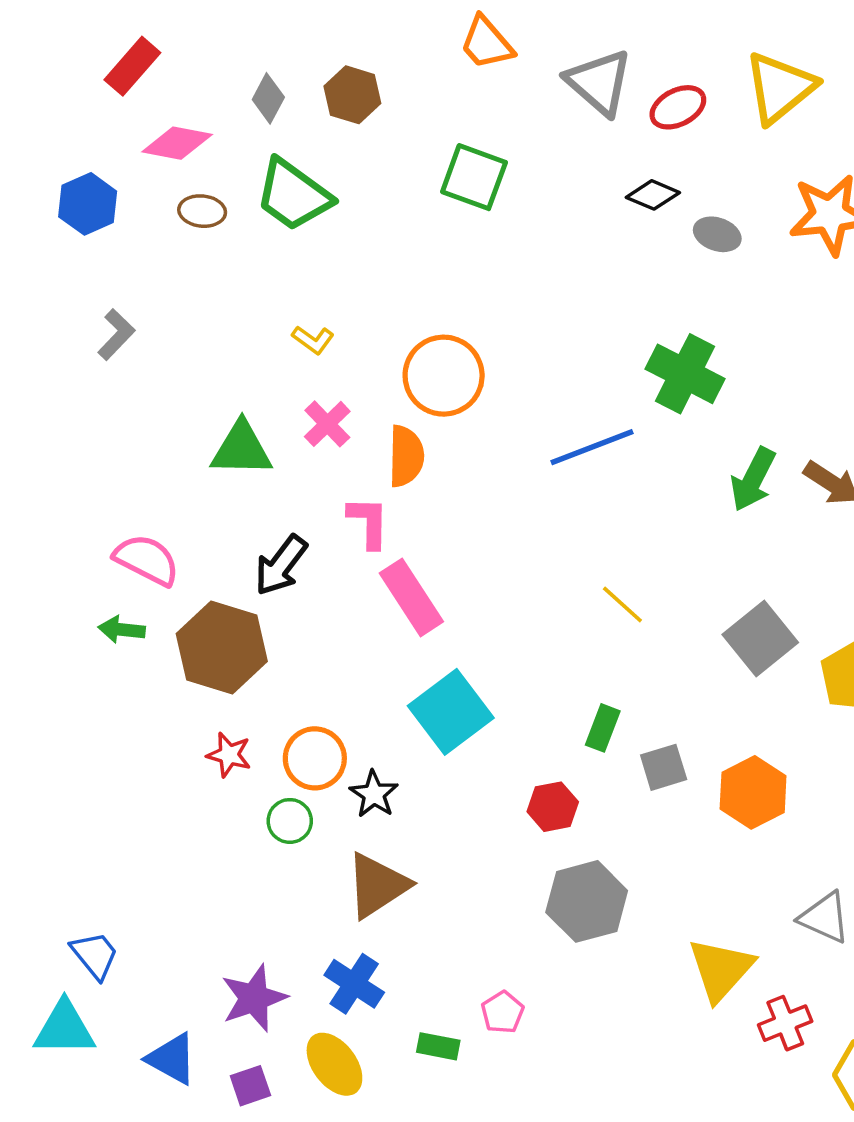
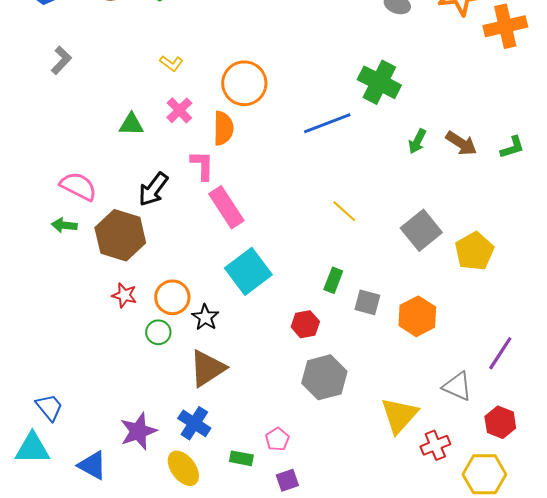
green triangle: (241, 449) -> (131, 124), size x0.7
green arrow: (753, 479) -> (417, 141), size x0.7
gray square: (664, 767) -> (367, 302), turned 32
purple square: (250, 1086) -> (287, 480), moved

